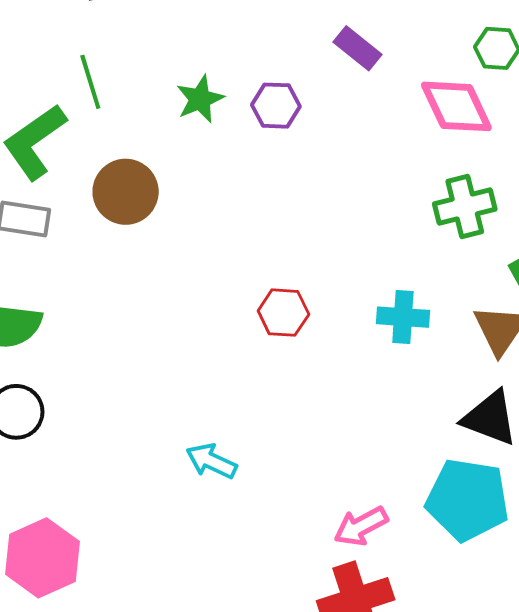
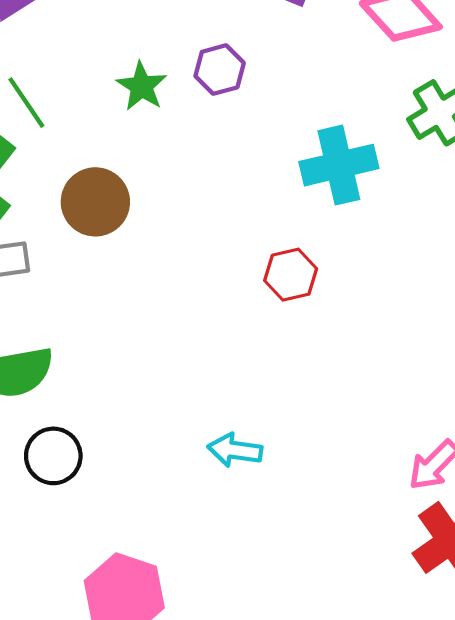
cyan cross: (403, 317) -> (339, 165), moved, size x1.4
cyan arrow: (211, 461) -> (235, 450), moved

